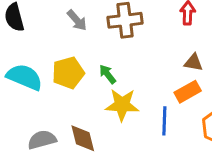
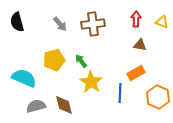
brown triangle: (193, 63) -> (140, 45), moved
cyan semicircle: (25, 77) -> (24, 78), moved
yellow star: (122, 105) -> (91, 82), turned 30

